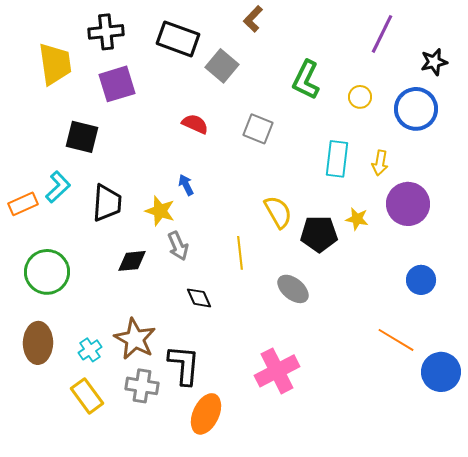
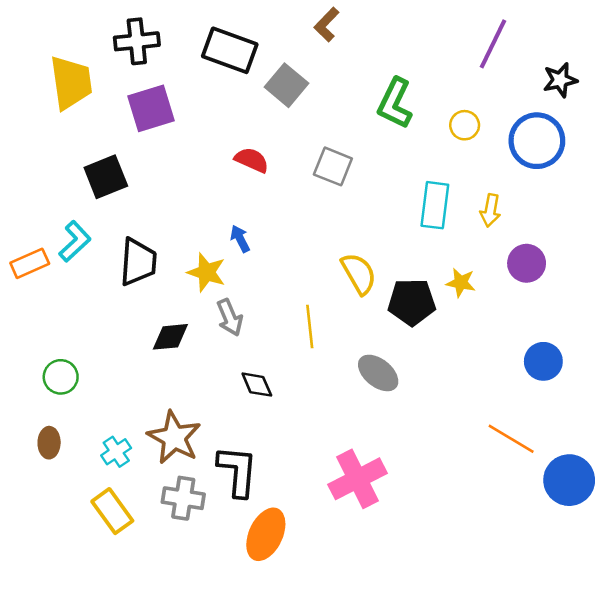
black square: (82, 137) -> (106, 177), turned -36
purple circle: (408, 204) -> (527, 263), size x0.7
green circle: (47, 272) -> (61, 377), moved, size x0.6
brown ellipse: (38, 343) -> (49, 443), size x0.6

